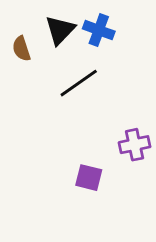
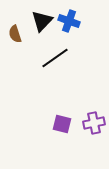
purple cross: (135, 145) -> (94, 123), moved

